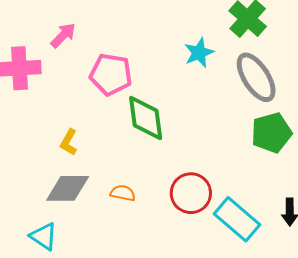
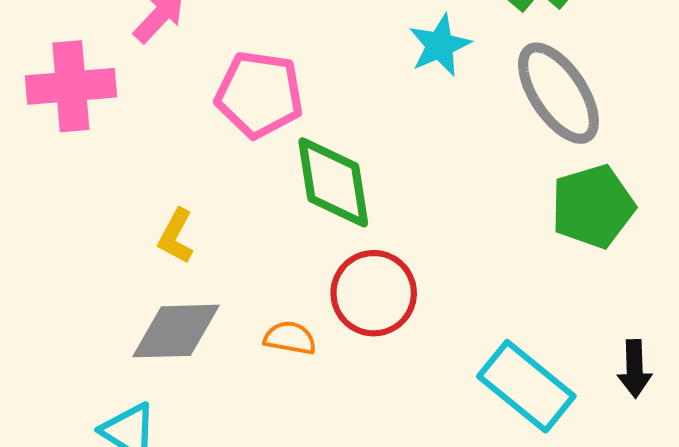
red circle: (191, 193) -> (374, 293), moved

